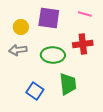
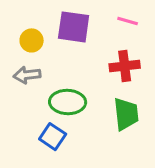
green ellipse: (53, 55) -> (68, 102), moved
green trapezoid: (68, 84) -> (126, 114), moved

